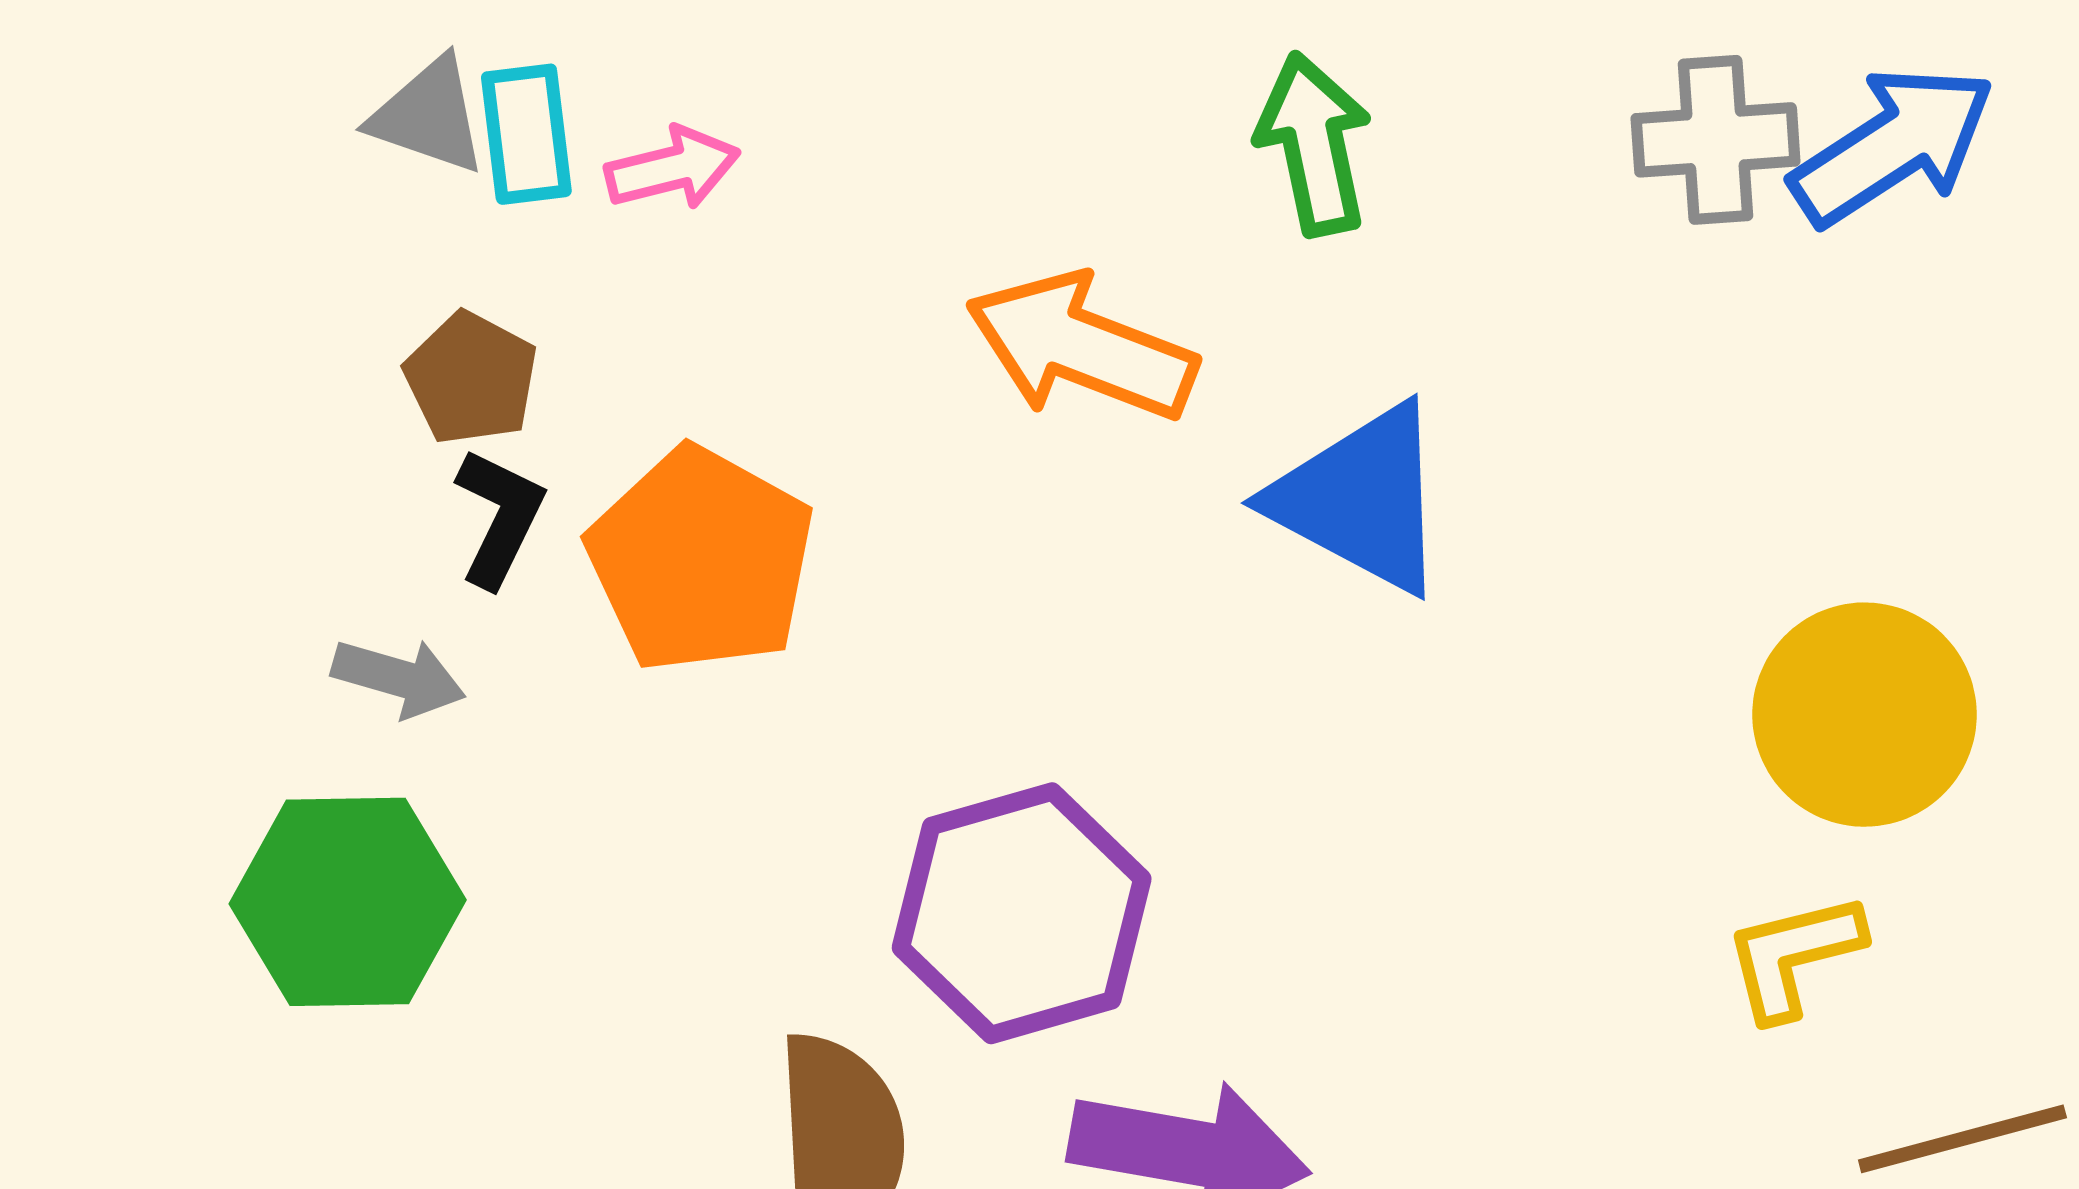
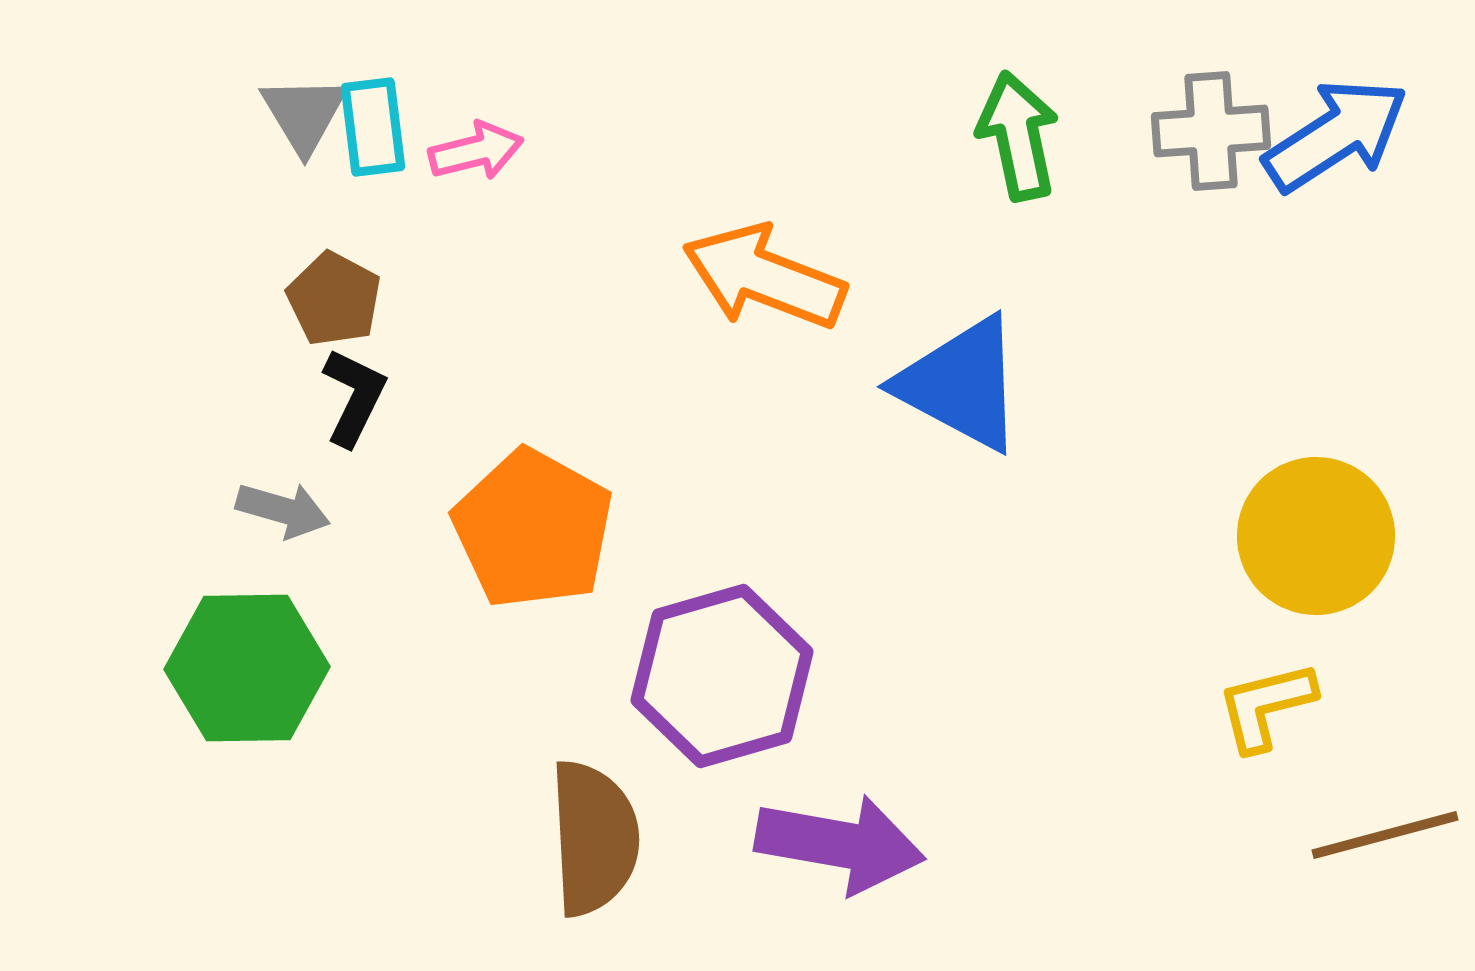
gray triangle: (428, 116) -> (304, 114), turned 40
green arrow: (1314, 144) -> (1018, 136), moved
orange pentagon: (701, 560) -> (533, 529), moved

